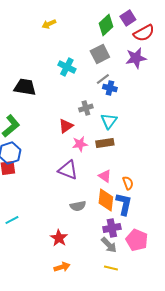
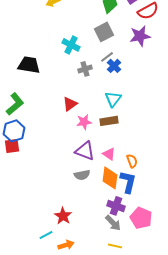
blue cross: (110, 88) -> (114, 66), turned 32
gray cross: (86, 108) -> (85, 69), moved
purple triangle: (68, 170) -> (85, 151), moved
gray semicircle: (78, 206) -> (82, 175), moved
cyan line: (12, 220) -> (46, 235), moved
purple cross: (112, 228) -> (116, 206), turned 30

